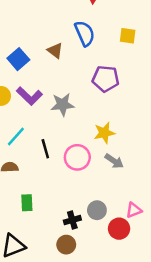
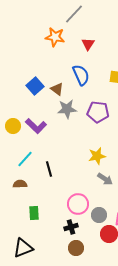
blue square: (18, 59) -> (35, 86), moved
gray star: (63, 105) -> (67, 109), moved
pink circle: (77, 157) -> (78, 204), moved
gray circle: (97, 210) -> (99, 215), moved
brown circle: (66, 245) -> (76, 248), moved

